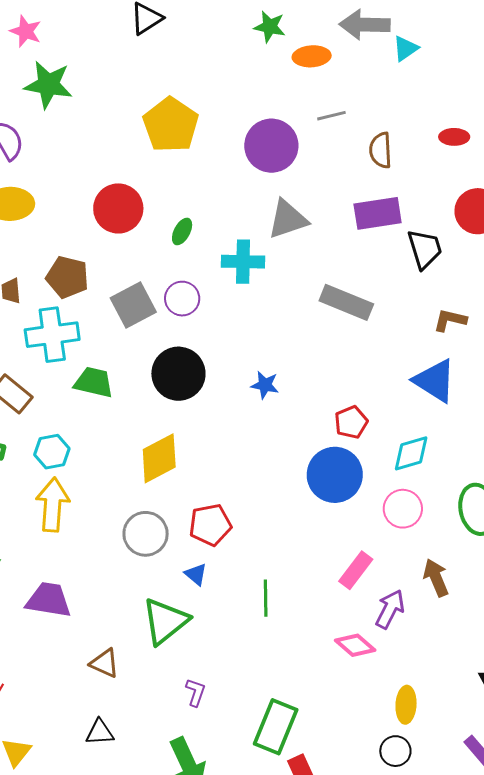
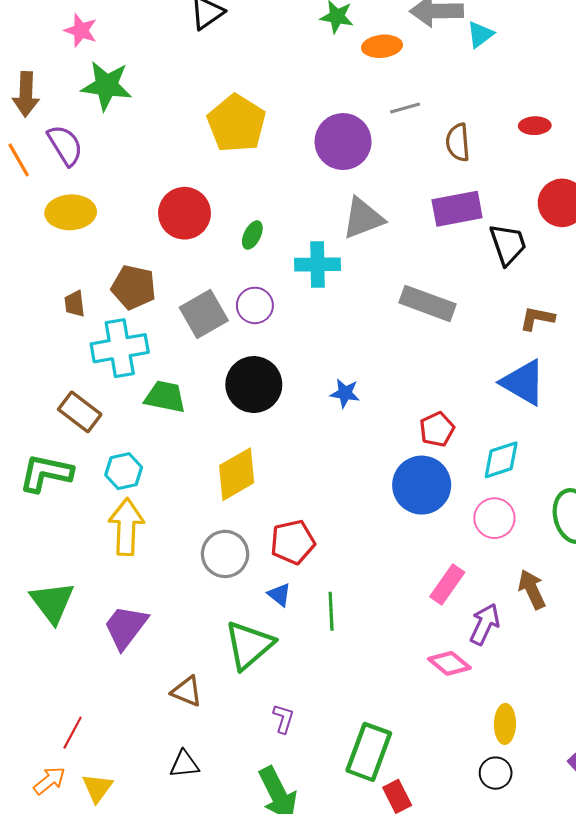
green line: (266, 598) -> (331, 611), moved
purple trapezoid: (49, 600) -> (126, 627), turned -60

